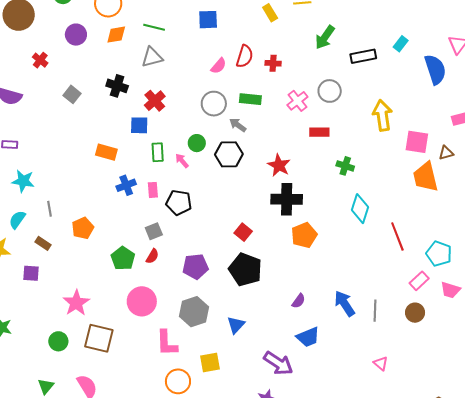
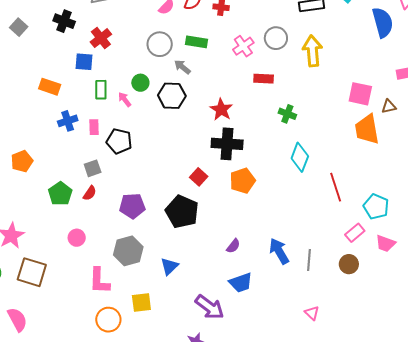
yellow arrow: (382, 115) -> (312, 51), moved
red square: (243, 232) -> (199, 177), moved
pink circle: (142, 301) -> (77, 238), size x0.6

